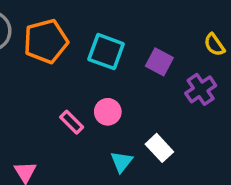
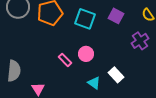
purple square: (159, 62) -> (116, 16), moved
cyan triangle: (122, 162) -> (94, 83), turned -32

